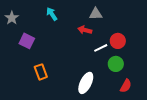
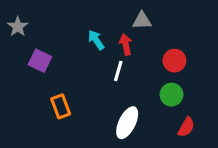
cyan arrow: (52, 14) -> (96, 40), moved
red arrow: (85, 30) -> (126, 44), turned 64
white line: (101, 48) -> (118, 71), moved, turned -48

